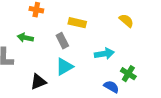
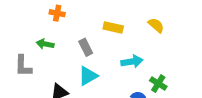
yellow rectangle: (77, 23) -> (113, 27), moved

